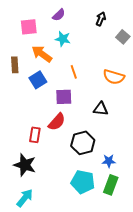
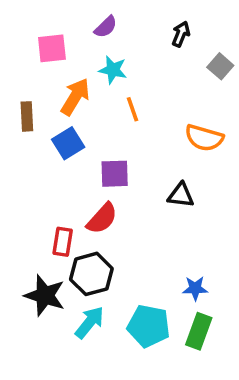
orange arrow: (42, 54) -> (75, 97), turned 85
orange line: (74, 72) -> (133, 109), moved
black hexagon: (83, 143) -> (91, 274), moved
cyan arrow: (25, 198) -> (90, 322), moved

